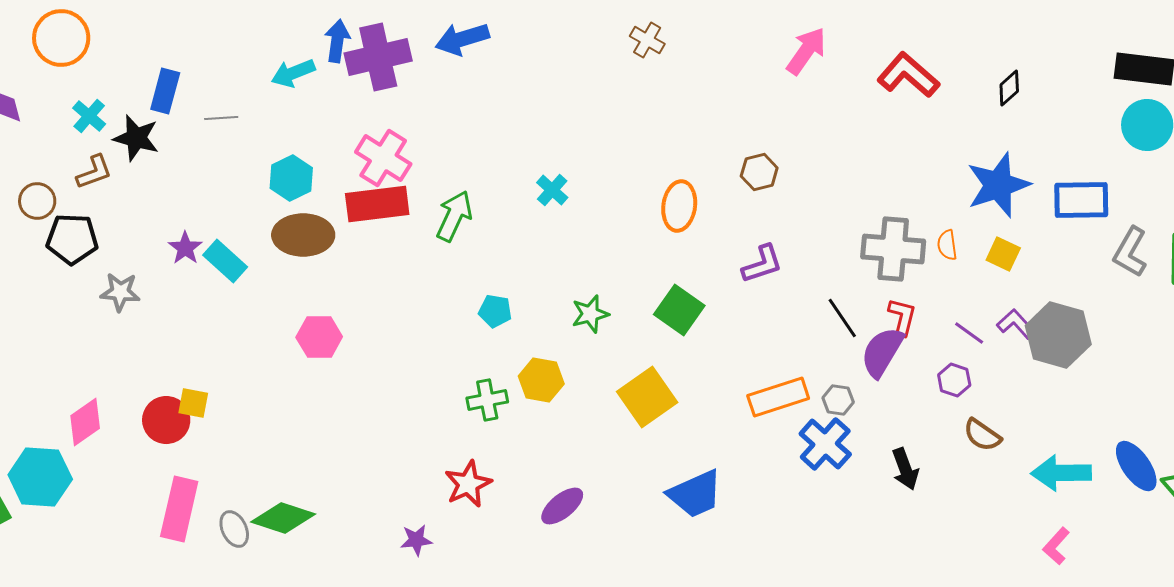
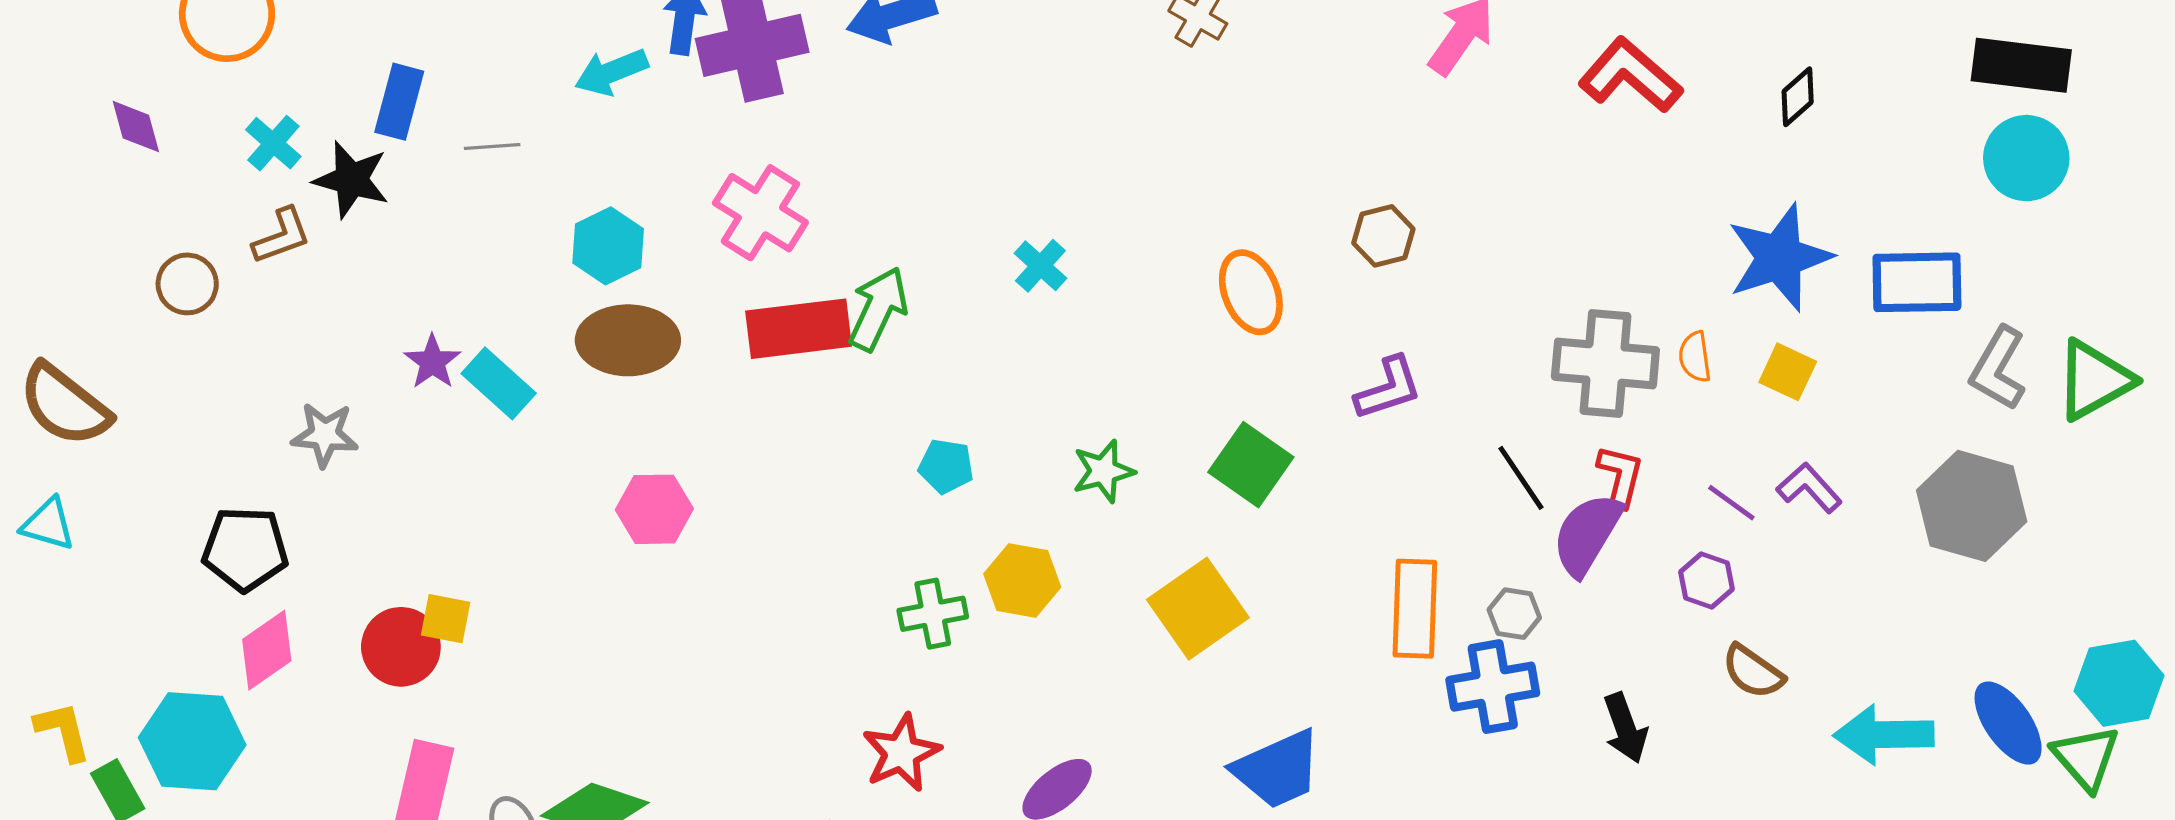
red rectangle: (377, 204) -> (799, 329), moved
orange ellipse: (679, 206) -> (1251, 292), turned -30
black pentagon: (72, 239) -> (245, 549), moved
gray hexagon: (1058, 335) -> (1972, 506), moved
orange rectangle: (778, 397) -> (1415, 609), turned -70
blue cross: (825, 444) -> (1493, 687), turned 38

